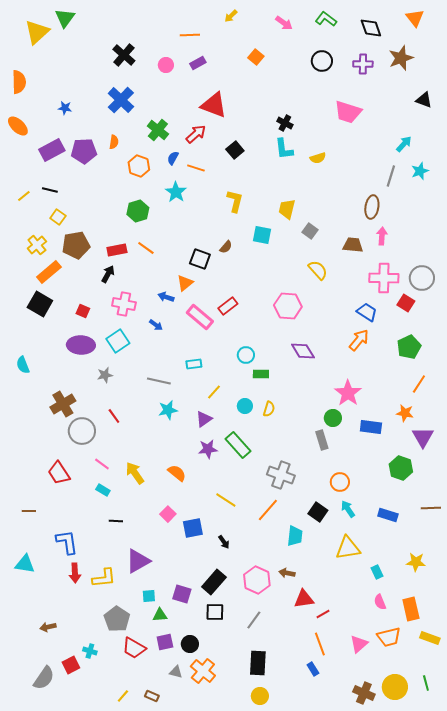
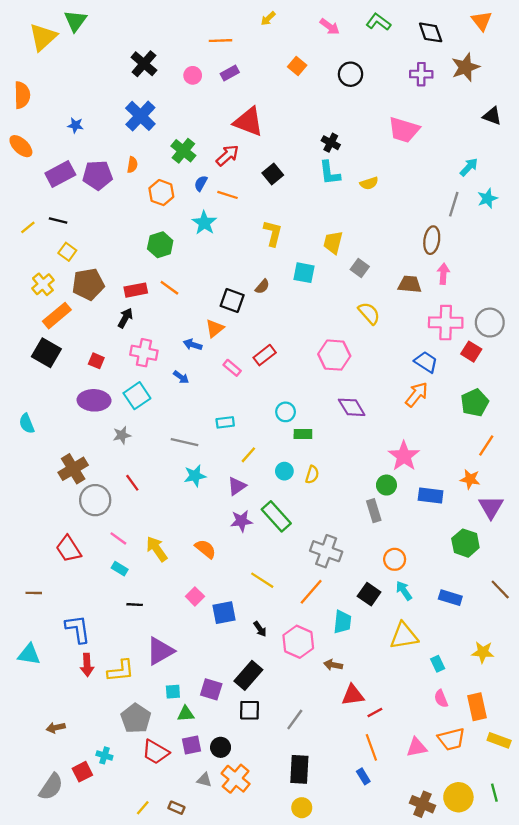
black circle: (322, 61) -> (351, 74), moved
pink rectangle: (200, 317) -> (232, 368), size x0.6
brown line: (431, 508) -> (500, 589), turned 48
pink hexagon: (257, 580) -> (298, 642), moved
pink triangle: (359, 644) -> (417, 747), turned 30

